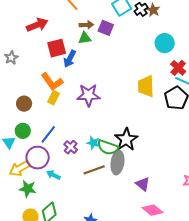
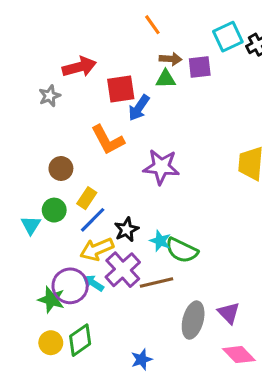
red arrow: (37, 25) -> (79, 67), moved
purple square: (106, 28) -> (200, 67), turned -35
yellow rectangle: (54, 98) -> (87, 198), moved
black star: (126, 139) -> (126, 230), moved, size x0.7
purple cross: (71, 147) -> (123, 270), moved, size x1.6
purple circle: (38, 158) -> (70, 286), moved
gray ellipse: (117, 162) -> (193, 320), moved
yellow arrow: (20, 168) -> (97, 249), moved

